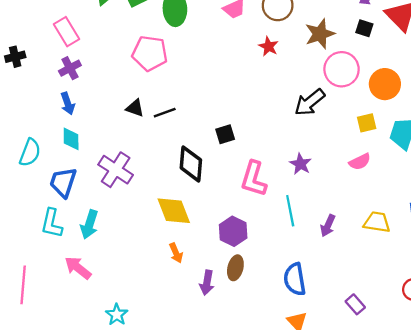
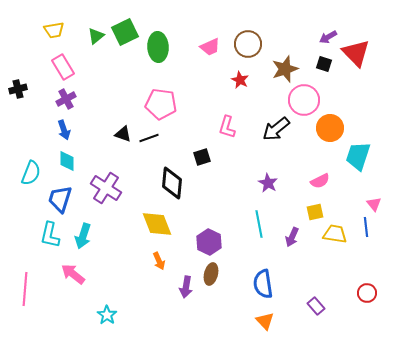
pink pentagon: (150, 53) -> (161, 104), moved
orange circle: (385, 84) -> (330, 128), moved
yellow square: (367, 123) -> (315, 212), moved
pink L-shape: (254, 179) -> (227, 127), moved, size x0.7

